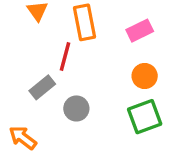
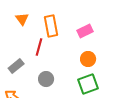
gray rectangle: (42, 87) -> (16, 66), moved

